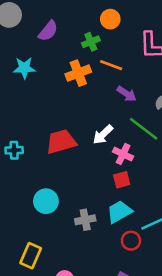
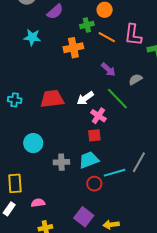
orange line: (111, 65) -> (107, 37), moved
yellow rectangle: (31, 256) -> (15, 183), turned -36

